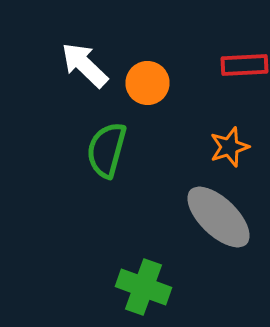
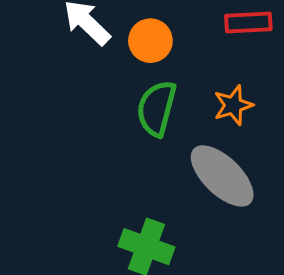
green semicircle: (106, 150) -> (156, 108), moved

